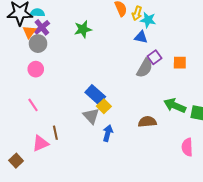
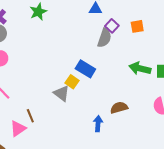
blue rectangle: (95, 95) -> (85, 69), moved
brown semicircle: (147, 122) -> (119, 108), moved
blue arrow: (108, 133) -> (98, 124), moved

